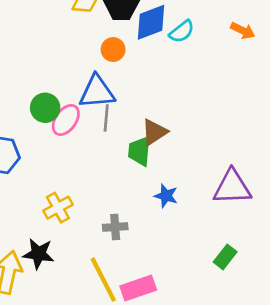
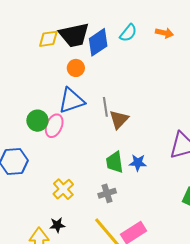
cyan semicircle: (182, 32) -> (128, 33), moved
gray line: (106, 118) -> (105, 107), moved
green trapezoid: (140, 151) -> (115, 162), moved
black star: (39, 254) -> (57, 225), size x0.7

